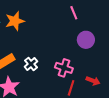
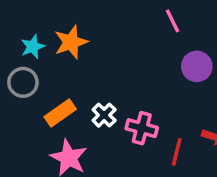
pink cross: (64, 68) -> (142, 128), moved

